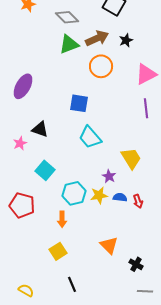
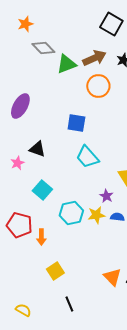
gray diamond: (67, 17) -> (43, 48), moved
orange arrow: (62, 219) -> (41, 237), moved
orange triangle: (109, 245) -> (112, 277), moved

